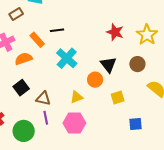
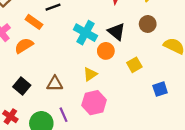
cyan cross: (67, 58) -> (85, 33), moved
black square: (21, 88) -> (22, 86), moved
purple line: (46, 118) -> (63, 115), moved

